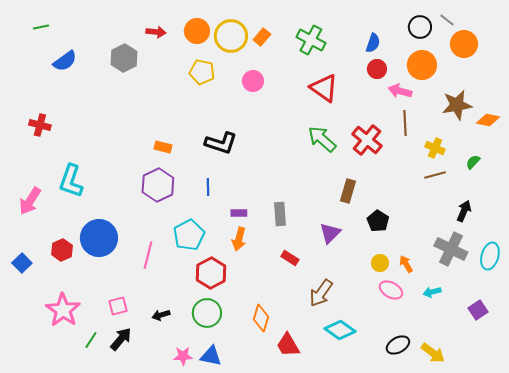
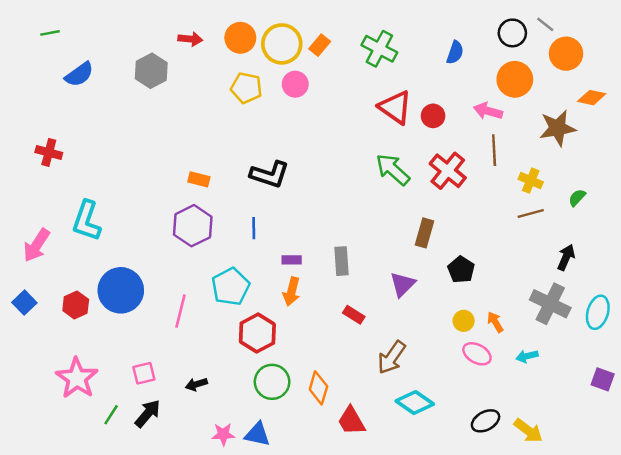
red circle: (377, 69) -> (433, 116), moved
pink circle: (253, 81) -> (295, 84), moved
orange diamond: (488, 120) -> (592, 98), moved
blue square: (22, 263) -> (24, 303), moved
purple square: (478, 310) -> (603, 379), moved, turned -36
green circle: (207, 313) -> (272, 382), moved

